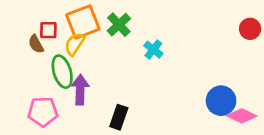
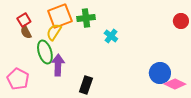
green cross: (119, 25) -> (86, 18), turned 36
red square: (48, 30) -> (24, 20), moved, turned -32
pink pentagon: (43, 112) -> (18, 79), moved, turned 30

